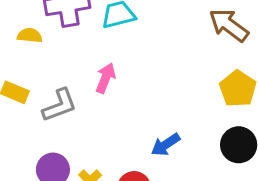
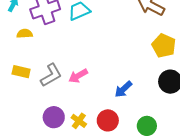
pink arrow: (106, 78) -> (78, 76), moved, turned -132

